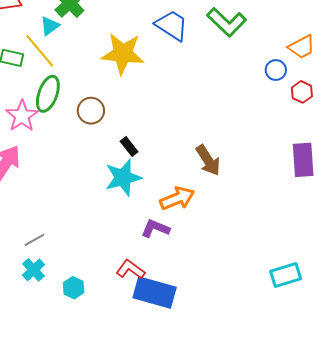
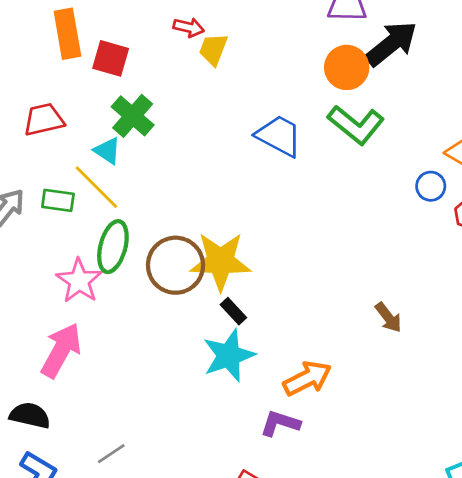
cyan triangle: (50, 26) -> (107, 151), turned -45
yellow star: (123, 54) -> (221, 261), moved
brown circle: (91, 111) -> (176, 265), size x1.5
brown arrow: (208, 160) -> (388, 317), moved, size x0.7

